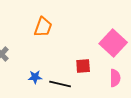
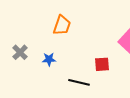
blue star: (35, 77) -> (49, 59), moved

